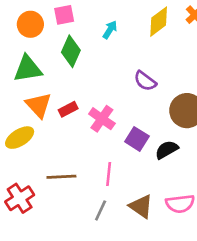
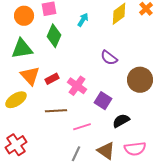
black semicircle: (167, 150) -> (121, 121), moved
pink line: (109, 174) -> (82, 127), turned 66
brown line: (61, 177) -> (56, 111), moved

